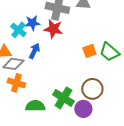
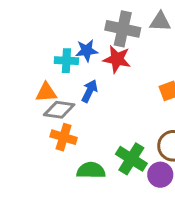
cyan cross: (18, 30) -> (66, 61), turned -35

